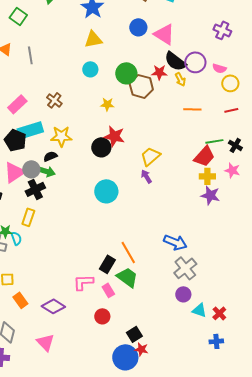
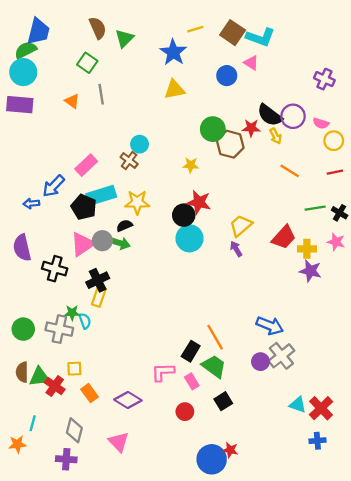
pink triangle: (164, 34) -> (251, 63), moved, size x0.6
gray line: (30, 55) -> (101, 94), moved
cyan circle: (90, 69) -> (140, 144), moved
orange line: (192, 109) -> (290, 171), turned 30
red trapezoid: (204, 156) -> (284, 237), moved
black cross: (35, 189) -> (98, 280), moved
cyan circle: (106, 191) -> (190, 238), moved
purple circle: (183, 294) -> (260, 362), moved
red cross: (219, 313) -> (321, 408), size x1.5
black square: (134, 334) -> (223, 401), moved

